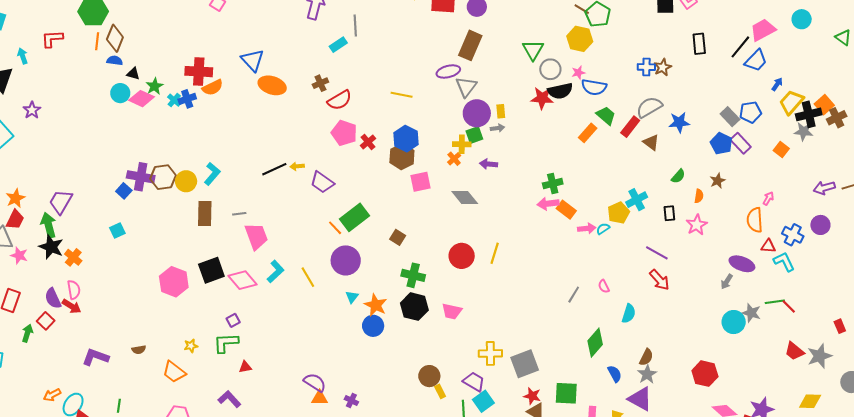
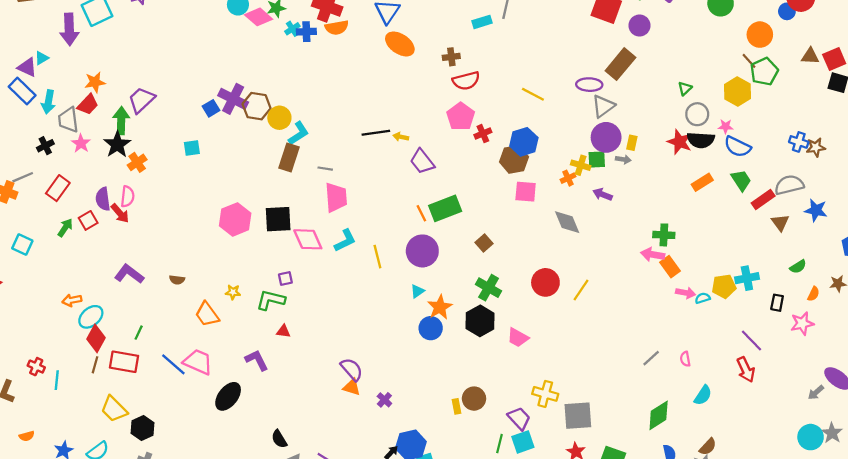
green triangle: (533, 50) -> (685, 88), size x0.6
orange rectangle: (588, 133) -> (702, 182), moved
cyan L-shape: (212, 174) -> (299, 133), moved
yellow rectangle: (440, 391) -> (457, 406), moved

